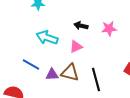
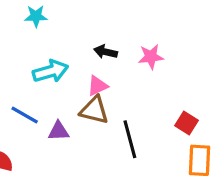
cyan arrow: (47, 38) -> (50, 71), turned 145
brown triangle: (70, 73) -> (94, 110), moved

